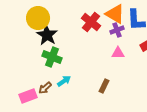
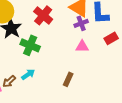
red cross: (91, 22) -> (43, 15), moved
green cross: (52, 57) -> (30, 45), moved

